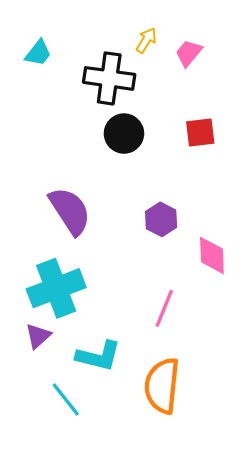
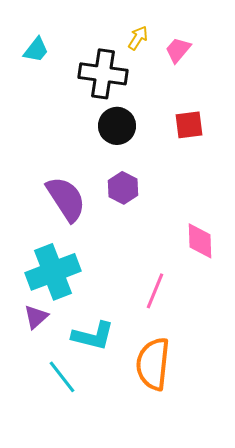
purple hexagon: (161, 219) -> (123, 188), moved

